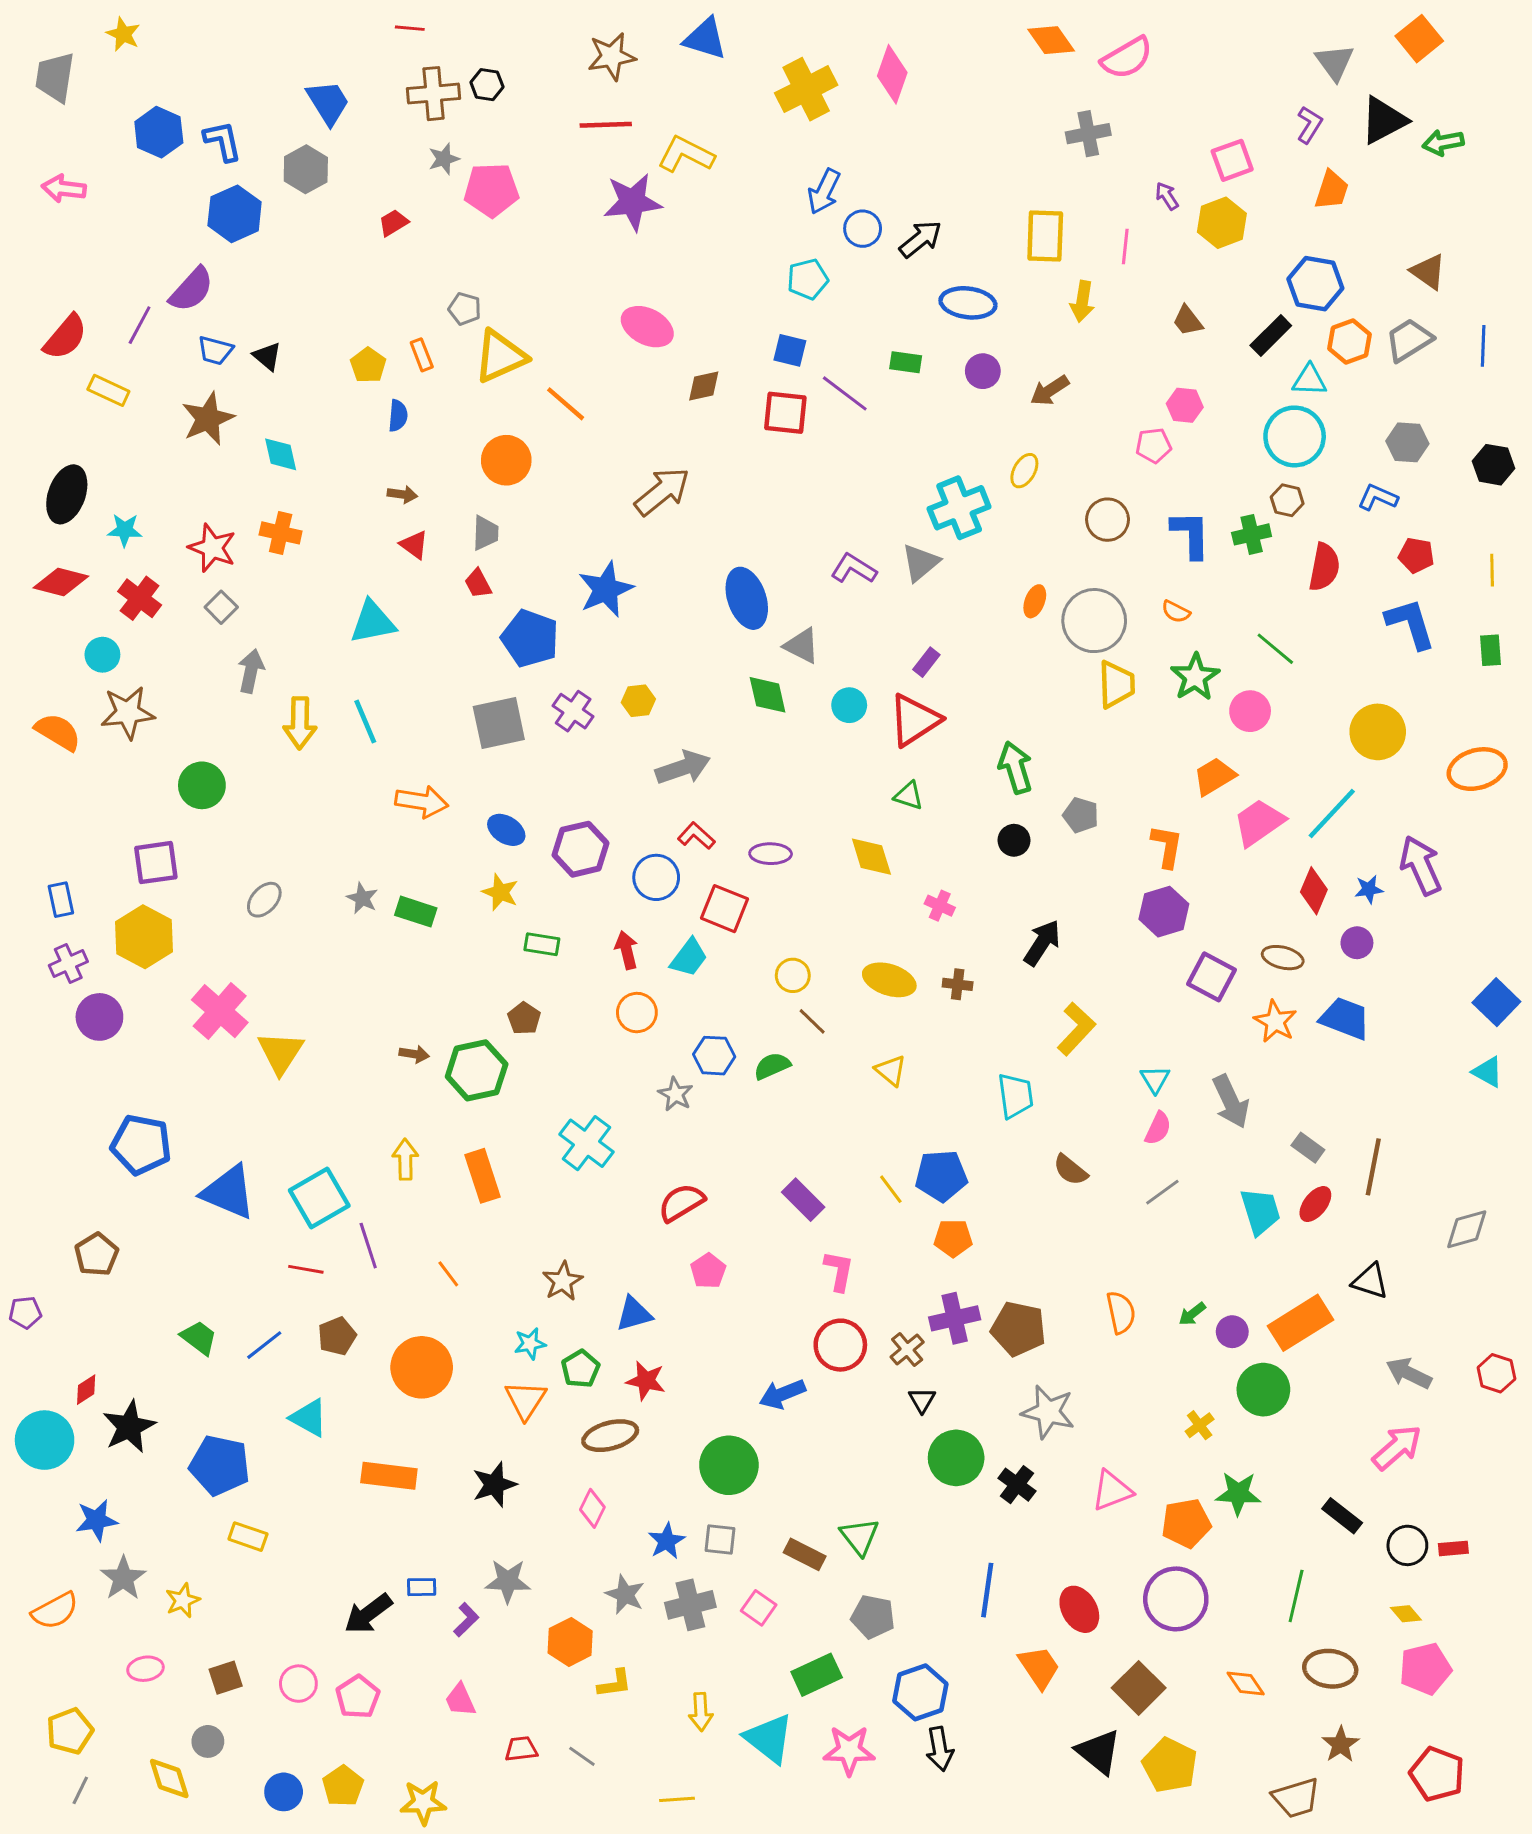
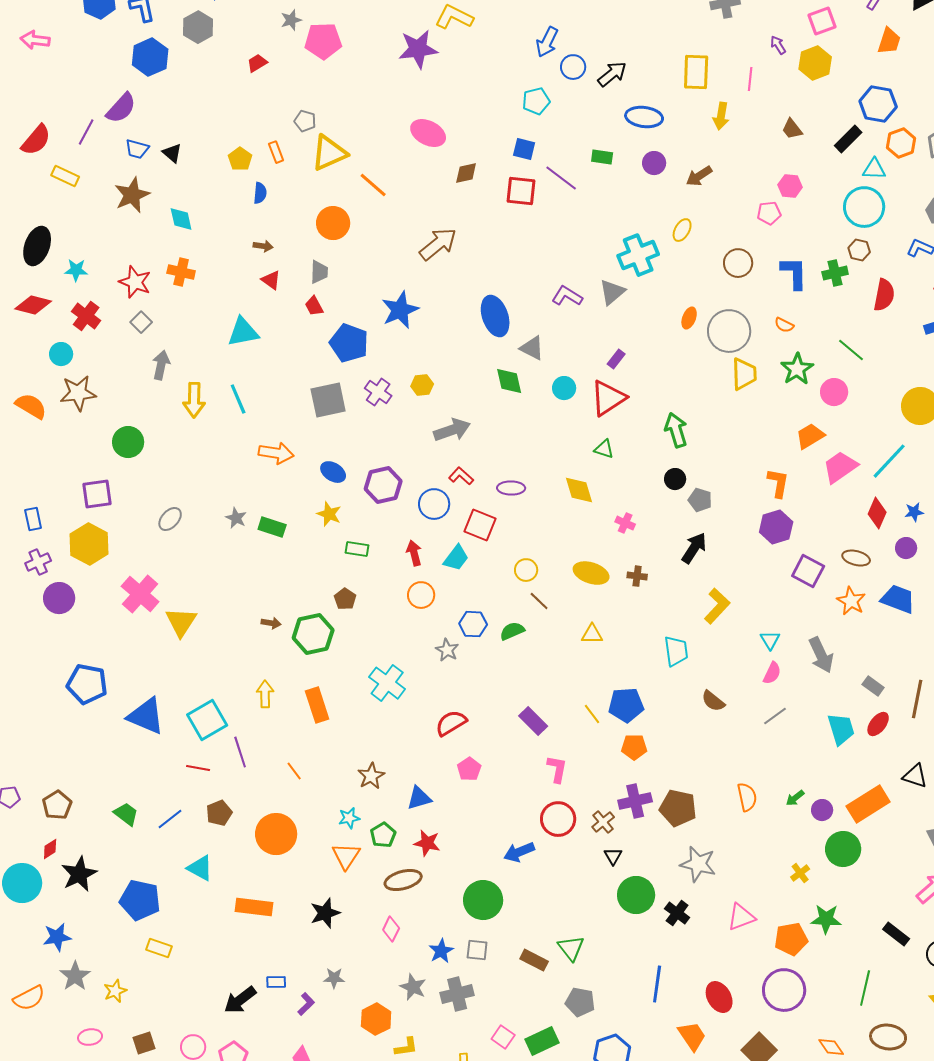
gray pentagon: (1081, 815) -> (700, 500), moved
yellow triangle: (891, 1070) -> (592, 634), turned -40
brown pentagon: (97, 1254) -> (57, 805), moved
gray star: (508, 1581) -> (334, 978), size x0.7
pink square: (759, 1608) -> (503, 1037), moved

